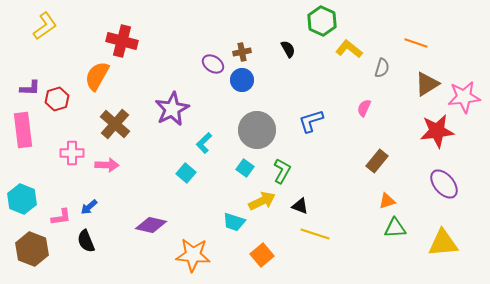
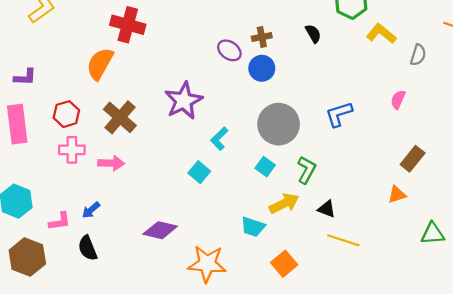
red hexagon: (57, 99) -> (66, 114), moved
orange triangle: (387, 201) -> (397, 194), moved

